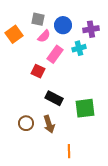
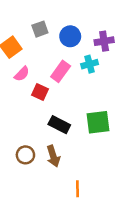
gray square: (38, 19) -> (40, 29), turned -32
pink semicircle: (44, 36) -> (22, 74), moved
green square: (85, 108) -> (98, 122), moved

